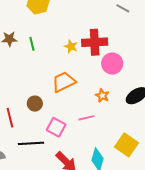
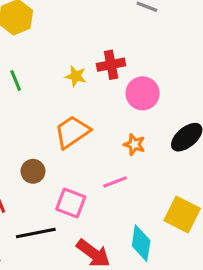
red cross: (95, 42) -> (111, 65), size x0.7

